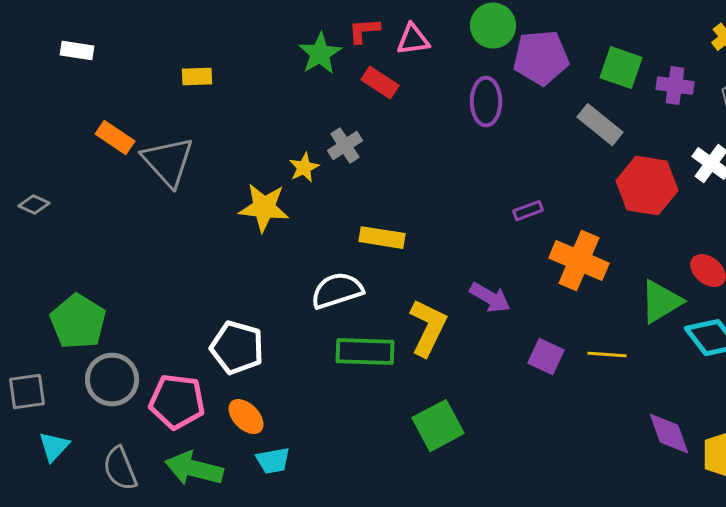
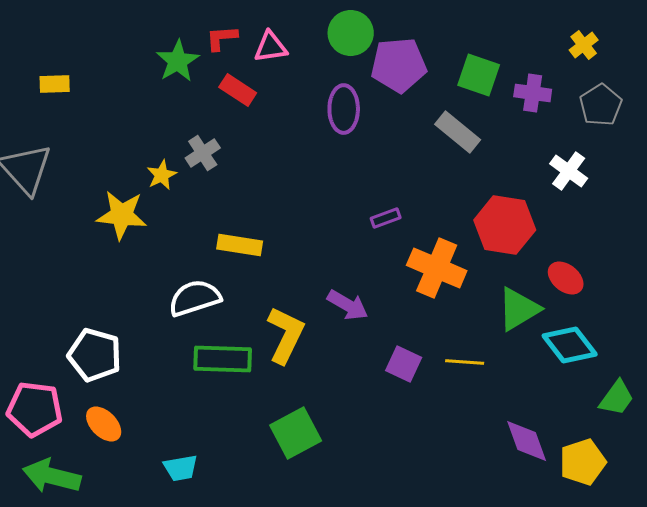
red hexagon: (647, 186) -> (505, 225), moved
cyan trapezoid: (273, 461) -> (181, 468), moved

